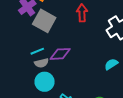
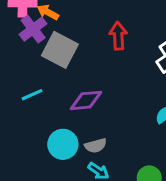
cyan line: (37, 51) -> (32, 95), moved
gray semicircle: (41, 63) -> (96, 146), moved

